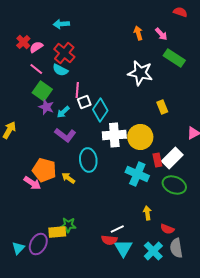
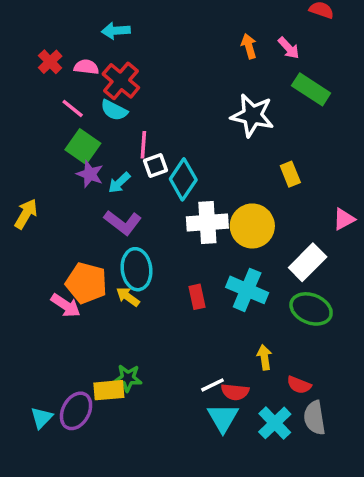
pink semicircle: (36, 47) -> (86, 67), moved, turned 40
cyan ellipse: (88, 160) -> (137, 269), moved
red rectangle: (157, 160) -> (197, 297), moved
red semicircle: (109, 240) -> (235, 392), moved

